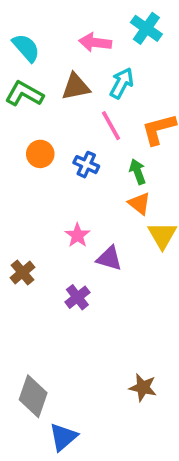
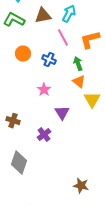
pink star: (77, 235) -> (44, 90), moved
purple triangle: (109, 258) -> (62, 113), turned 42
brown cross: (23, 272) -> (13, 121), turned -32
gray diamond: (33, 396) -> (19, 163), moved

